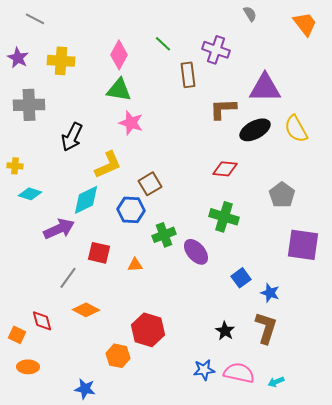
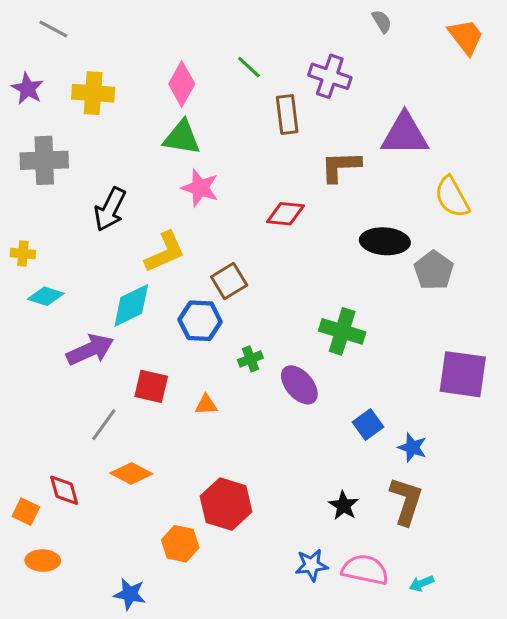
black ellipse: (255, 130) -> (385, 241), moved, turned 32
red diamond: (225, 169) -> (286, 214), moved
gray pentagon: (282, 195) -> (434, 270), moved
green cross: (164, 235) -> (250, 359), size x0.7

